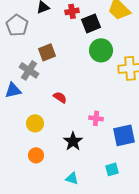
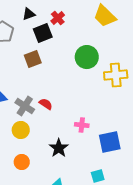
red cross: (72, 11) -> (58, 18), turned -32
black square: (91, 23) -> (43, 33), moved
gray cross: (29, 70) -> (25, 106), moved

